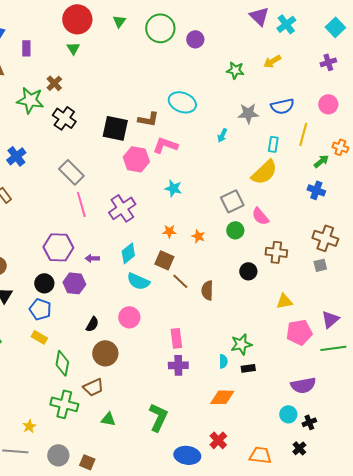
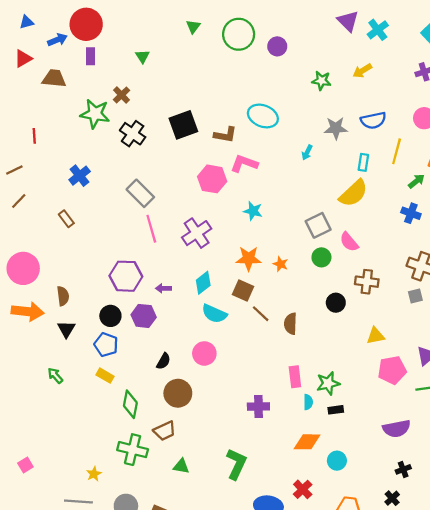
red circle: (77, 19) -> (86, 24), moved
black square: (115, 128) -> (183, 125), moved, turned -32
orange star: (169, 231) -> (249, 258), size x1.6
pink rectangle: (176, 338) -> (295, 377), moved
cyan circle: (288, 414) -> (337, 461), moved

